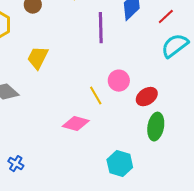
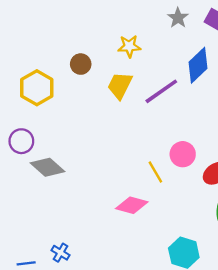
purple line: (101, 28) -> (161, 91), turned 56
yellow trapezoid: (38, 58) -> (120, 85), moved

